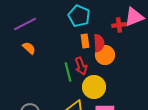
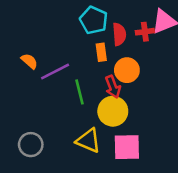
purple line: (25, 24) -> (55, 71), moved
red semicircle: (99, 43) -> (119, 34), moved
red arrow: (81, 66) -> (113, 87), moved

